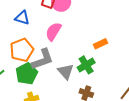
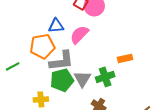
blue triangle: (22, 18) -> (56, 26), moved, turned -35
green pentagon: (27, 74) -> (62, 80), moved

